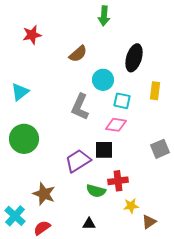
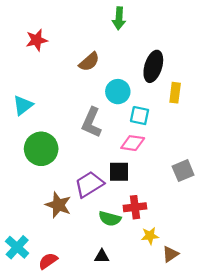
yellow rectangle: (155, 91) -> (175, 93), moved
green circle: (24, 139) -> (41, 149), moved
brown star: (44, 194) -> (58, 205), moved

